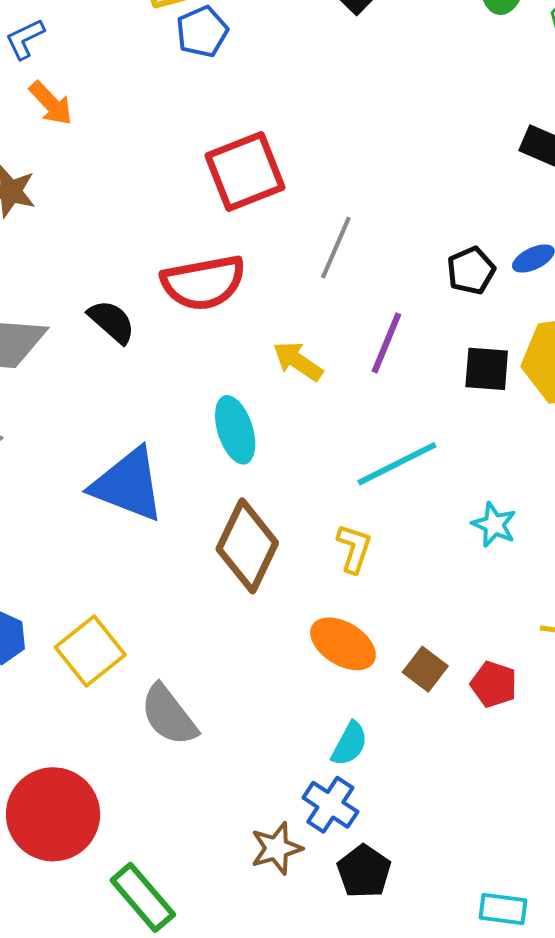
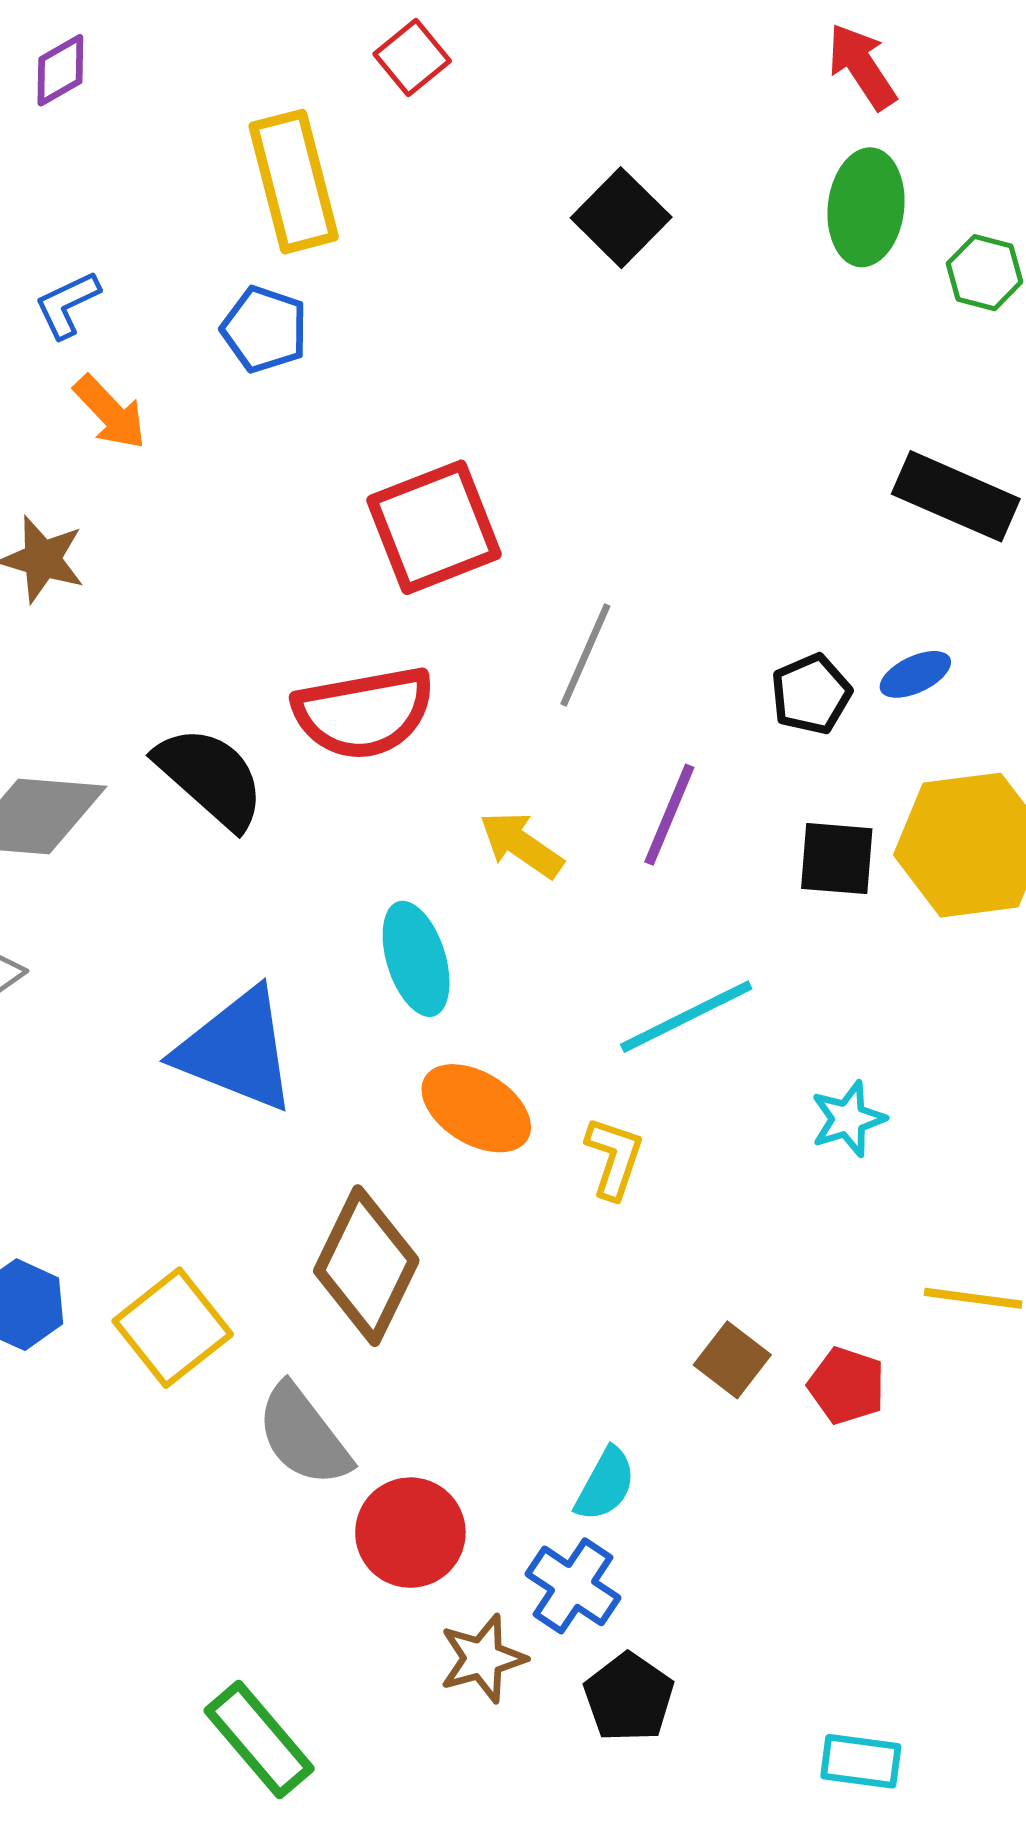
blue pentagon: (202, 32) -> (265, 329), moved, turned -30
black semicircle: (112, 322) -> (210, 777), size x1.4
cyan star: (494, 525) -> (848, 1119), turned 30
brown diamond: (247, 546) -> (366, 1266), moved
orange ellipse: (343, 644) -> (476, 1108), moved
red circle: (53, 814) -> (410, 1533), moved, size x0.7

